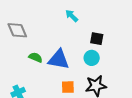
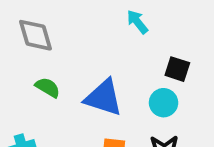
green semicircle: (36, 57) -> (48, 87), moved

